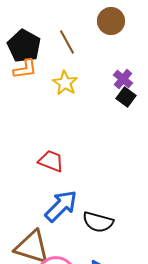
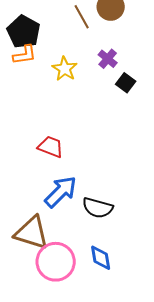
brown line: (67, 42) -> (82, 17), moved
purple cross: (123, 79) -> (108, 59), moved

